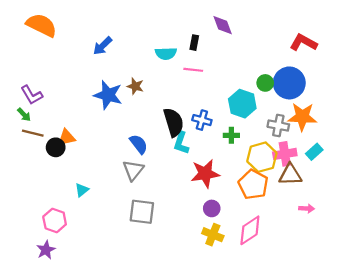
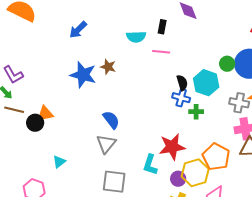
blue cross: (202, 120) -> (181, 98), moved
black semicircle: (174, 122) -> (182, 83), moved, size x0.6
cyan L-shape: (181, 143) -> (150, 165), moved
yellow hexagon: (262, 157) -> (195, 173), moved

